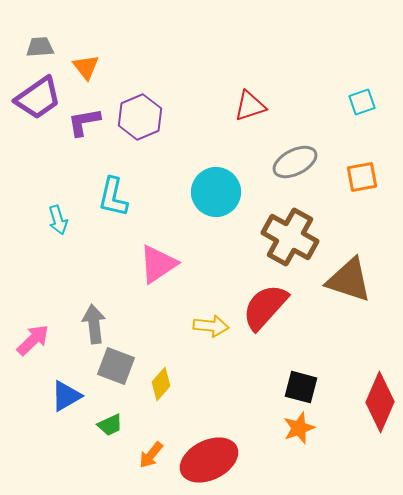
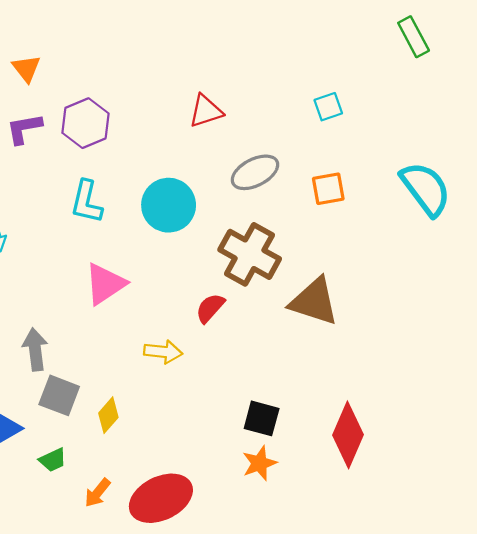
cyan L-shape: (113, 197) -> (87, 202), moved
red semicircle: (265, 307) -> (210, 308), moved, size x0.6

